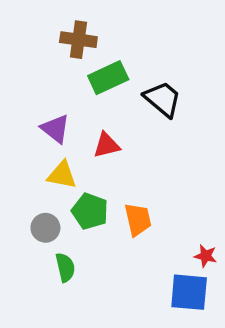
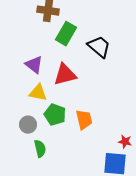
green rectangle: (108, 78) -> (66, 34), turned -35
red triangle: (107, 145) -> (65, 75), size x1.4

